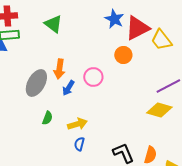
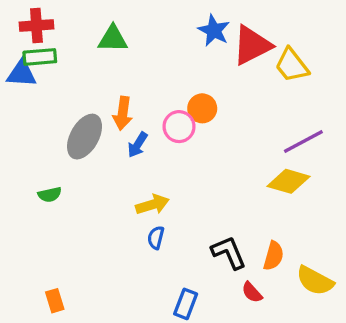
green triangle: (53, 24) -> (113, 39), turned -36
orange circle: (123, 55) -> (202, 108), moved
green semicircle: (47, 118) -> (50, 195), moved, turned 56

